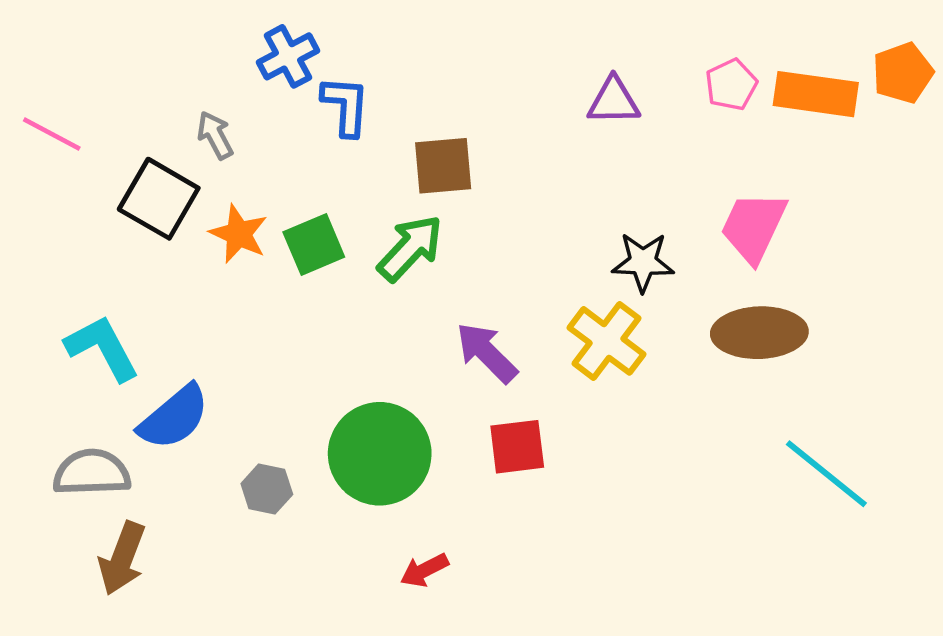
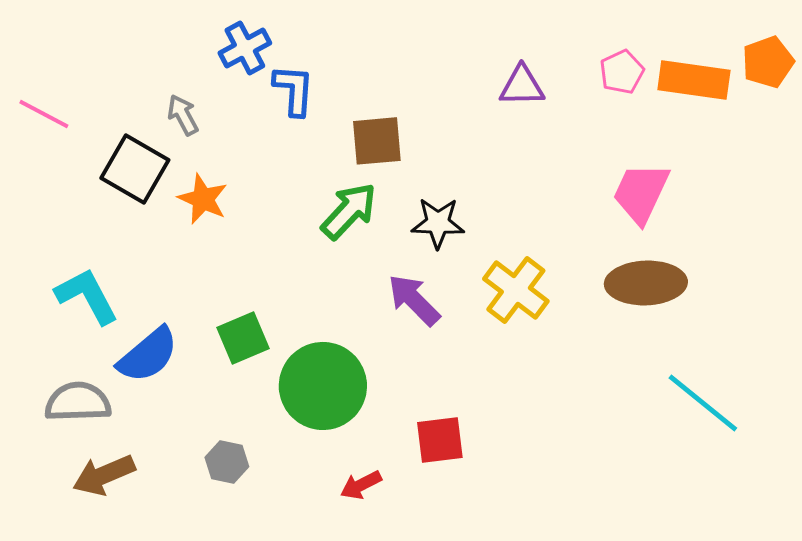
green square: (314, 245) -> (243, 338), moved
black star: (643, 262) -> (438, 223), moved
red square: (517, 447) -> (440, 440), moved
gray hexagon: (267, 489) -> (227, 462), moved
brown arrow: (122, 558) -> (104, 475), turned 46

